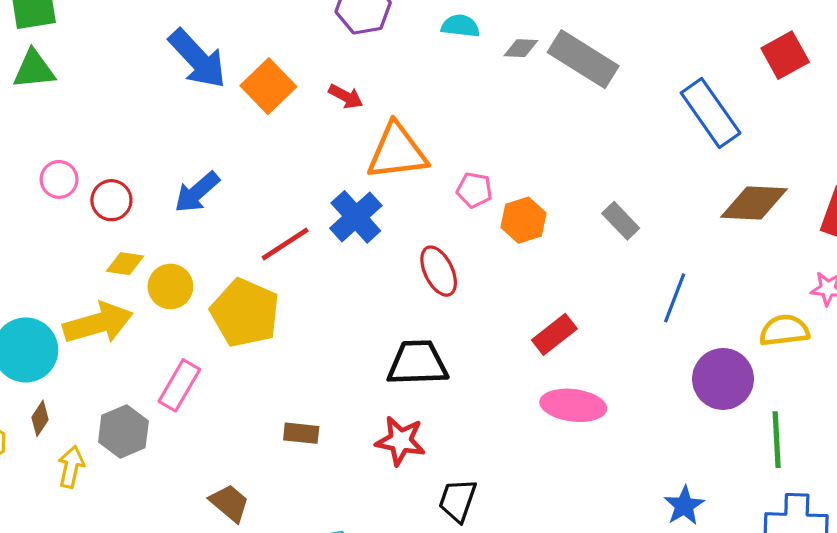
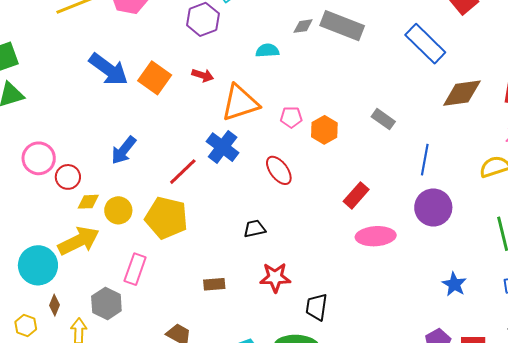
cyan semicircle: (460, 26) -> (267, 51), moved
pink circle: (59, 179) -> (39, 158), size x1.4
red circle: (111, 200) -> (68, 177), moved
black trapezoid: (417, 363) -> (255, 229), moved, size x0.6
purple circle: (723, 379) -> (433, 208), moved

